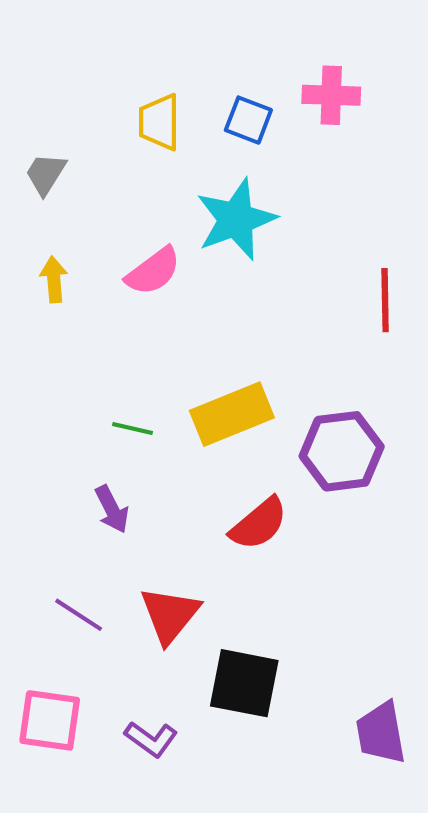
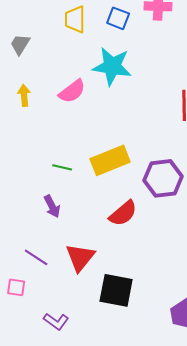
cyan star: (236, 219) -> (112, 66), turned 30
pink square: (50, 720) -> (16, 287), moved, size x0.6
purple L-shape: (151, 739) -> (56, 321), moved

